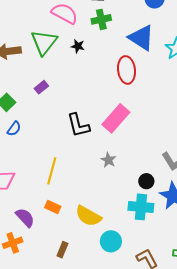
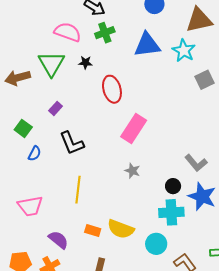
blue triangle: (141, 38) -> (147, 45), turned -32
red ellipse: (127, 70) -> (112, 89), moved
black L-shape: (78, 125) -> (72, 143), moved
orange rectangle: (53, 207) -> (93, 231), moved
cyan circle: (111, 241) -> (156, 244), moved

